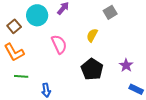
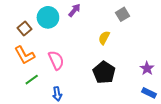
pink semicircle: (59, 44) -> (56, 60), moved
purple star: (126, 65) -> (147, 68), moved
green line: (21, 76) -> (32, 80), turned -40

